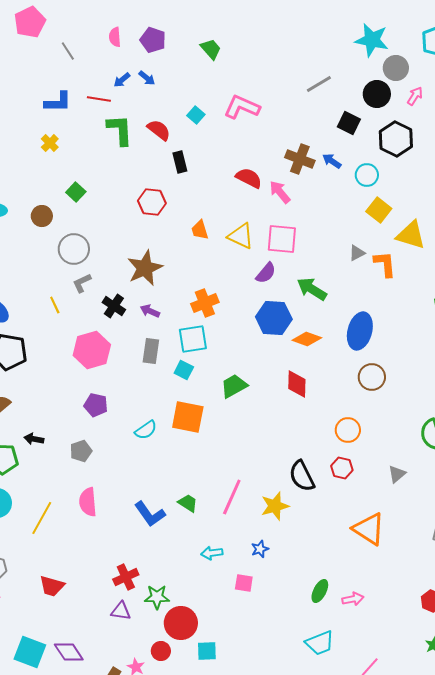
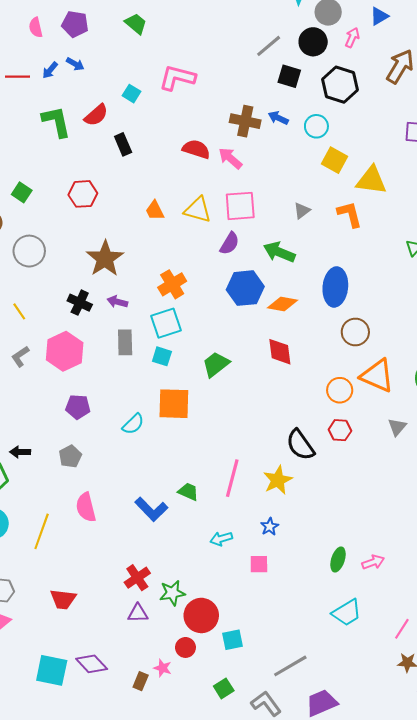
gray line: (319, 84) -> (269, 46), moved
red line: (99, 99) -> (17, 77), moved
red semicircle: (159, 130) -> (96, 115), turned 110
red hexagon: (152, 202) -> (83, 194), moved
gray triangle: (357, 253) -> (302, 211), moved
gray L-shape: (82, 283) -> (20, 356), moved
orange triangle: (369, 529) -> (377, 376), moved

